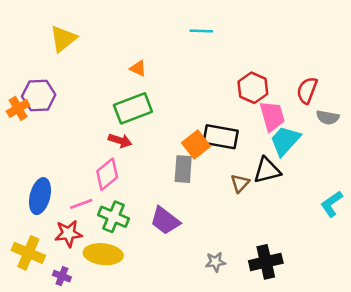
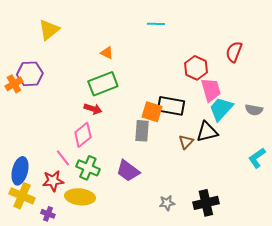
red semicircle: (307, 90) -> (234, 52), moved
gray semicircle: (328, 117) -> (254, 110), moved
orange square: (196, 145) -> (152, 112), turned -35
blue ellipse: (40, 196) -> (20, 171), moved
pink line: (81, 204) -> (63, 158), turned 72

